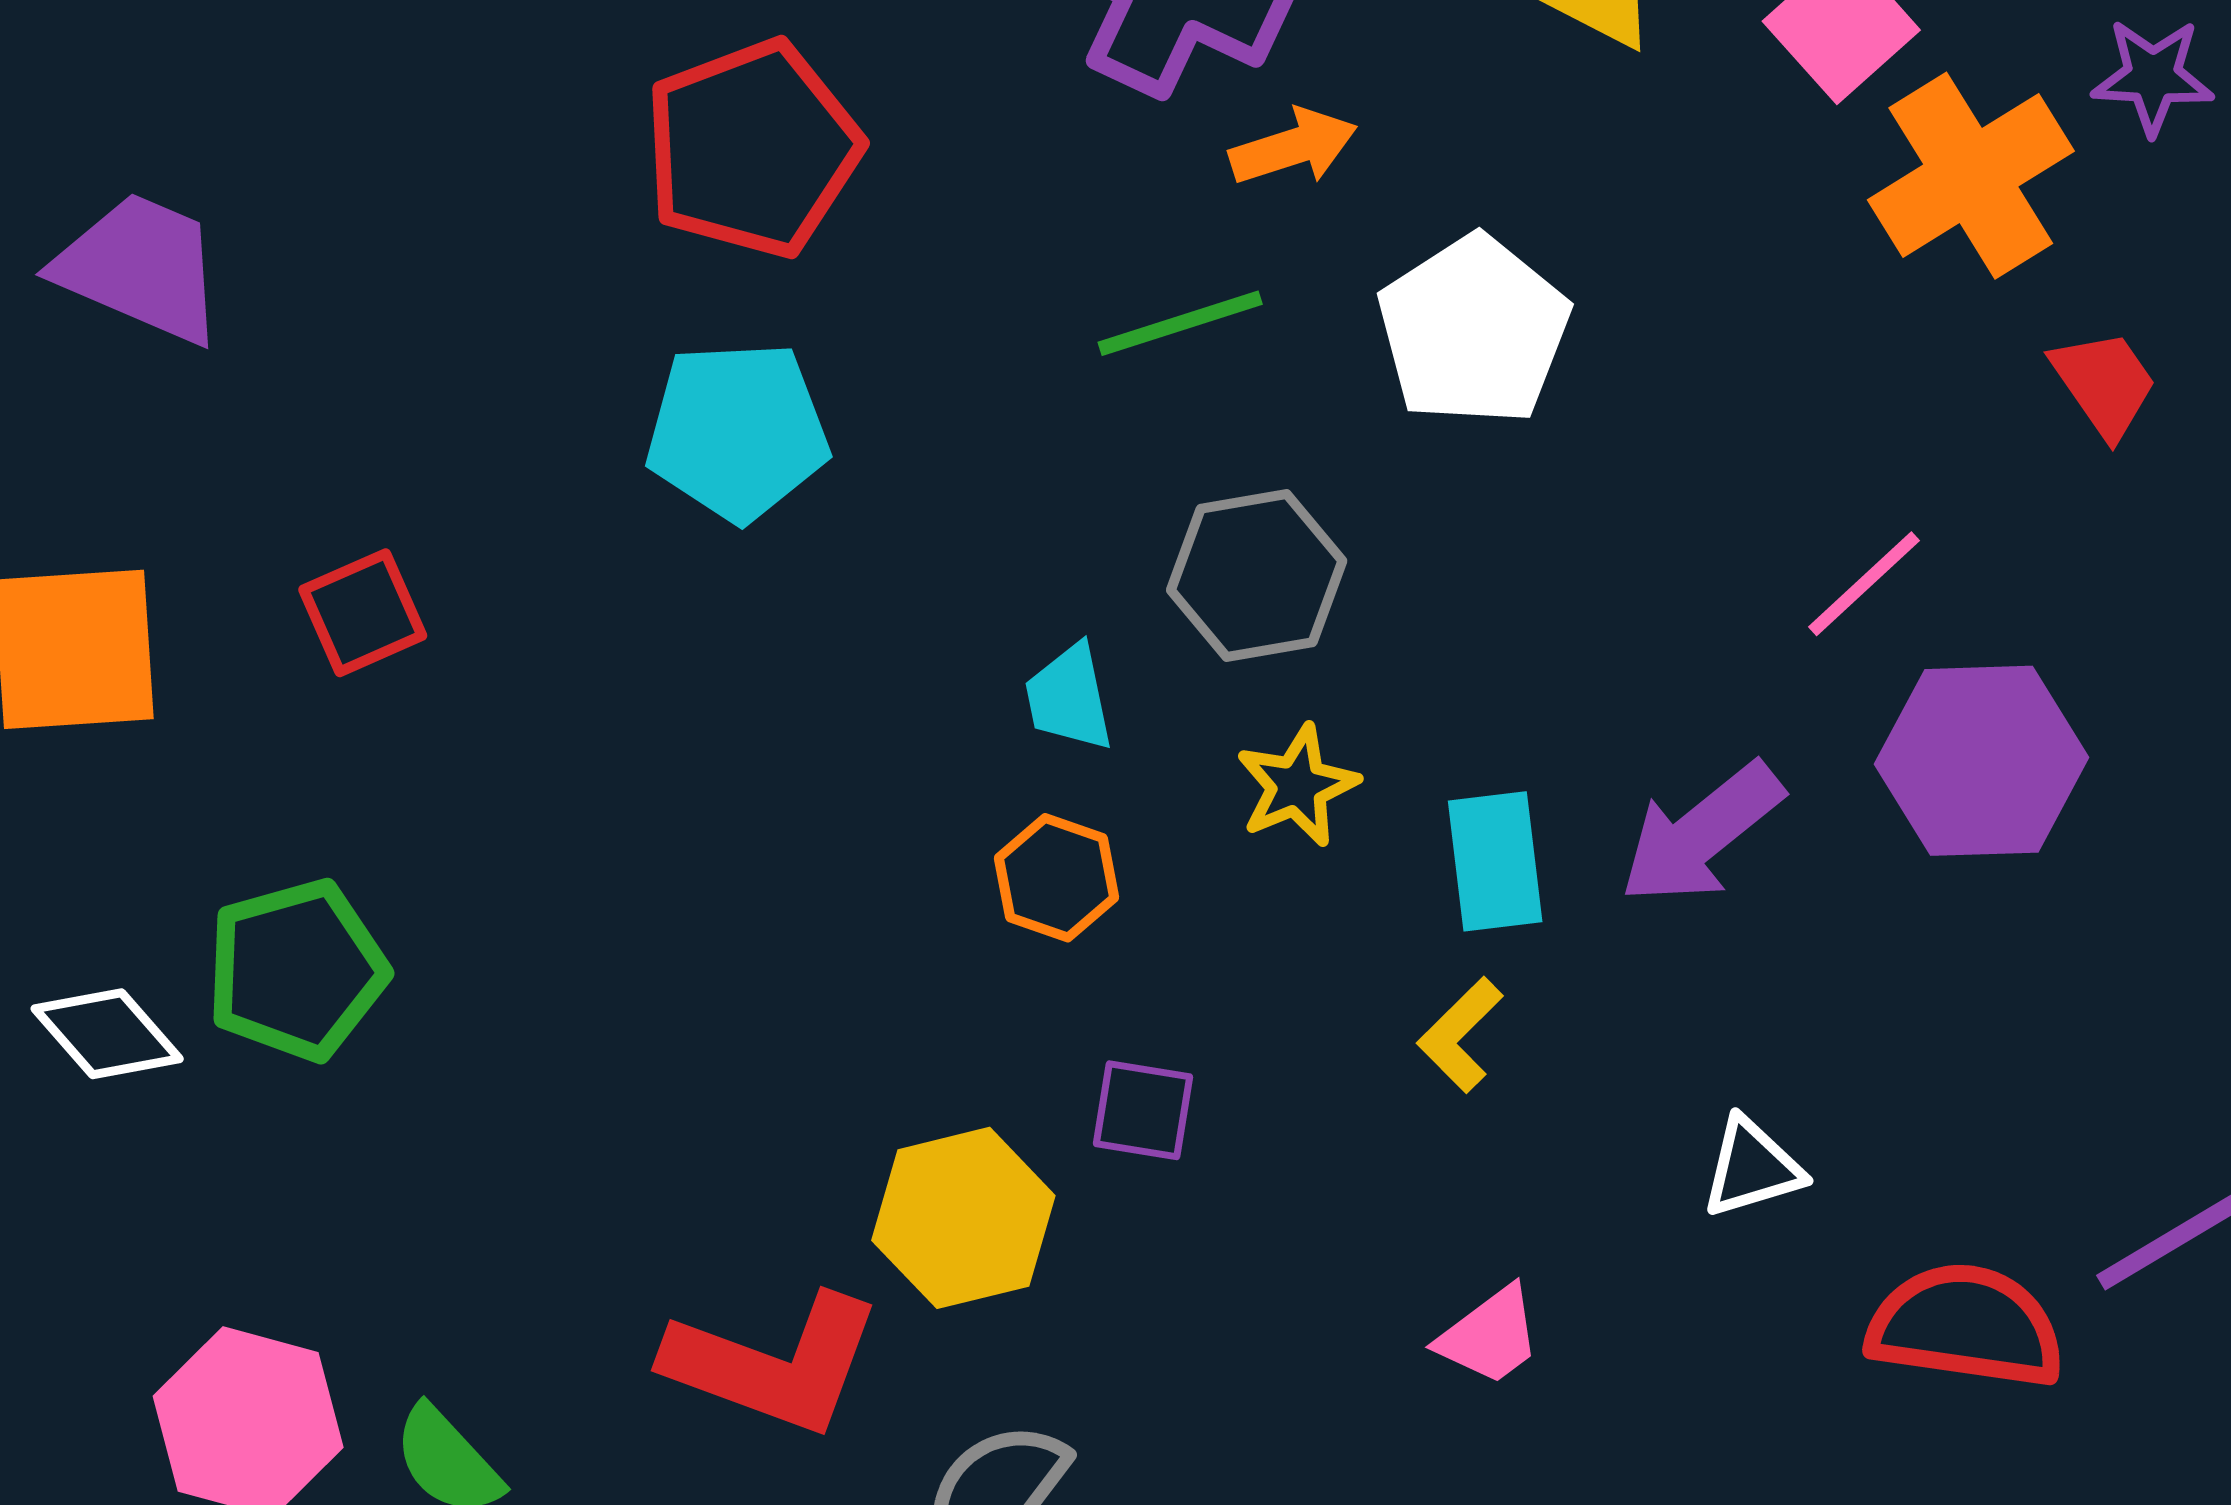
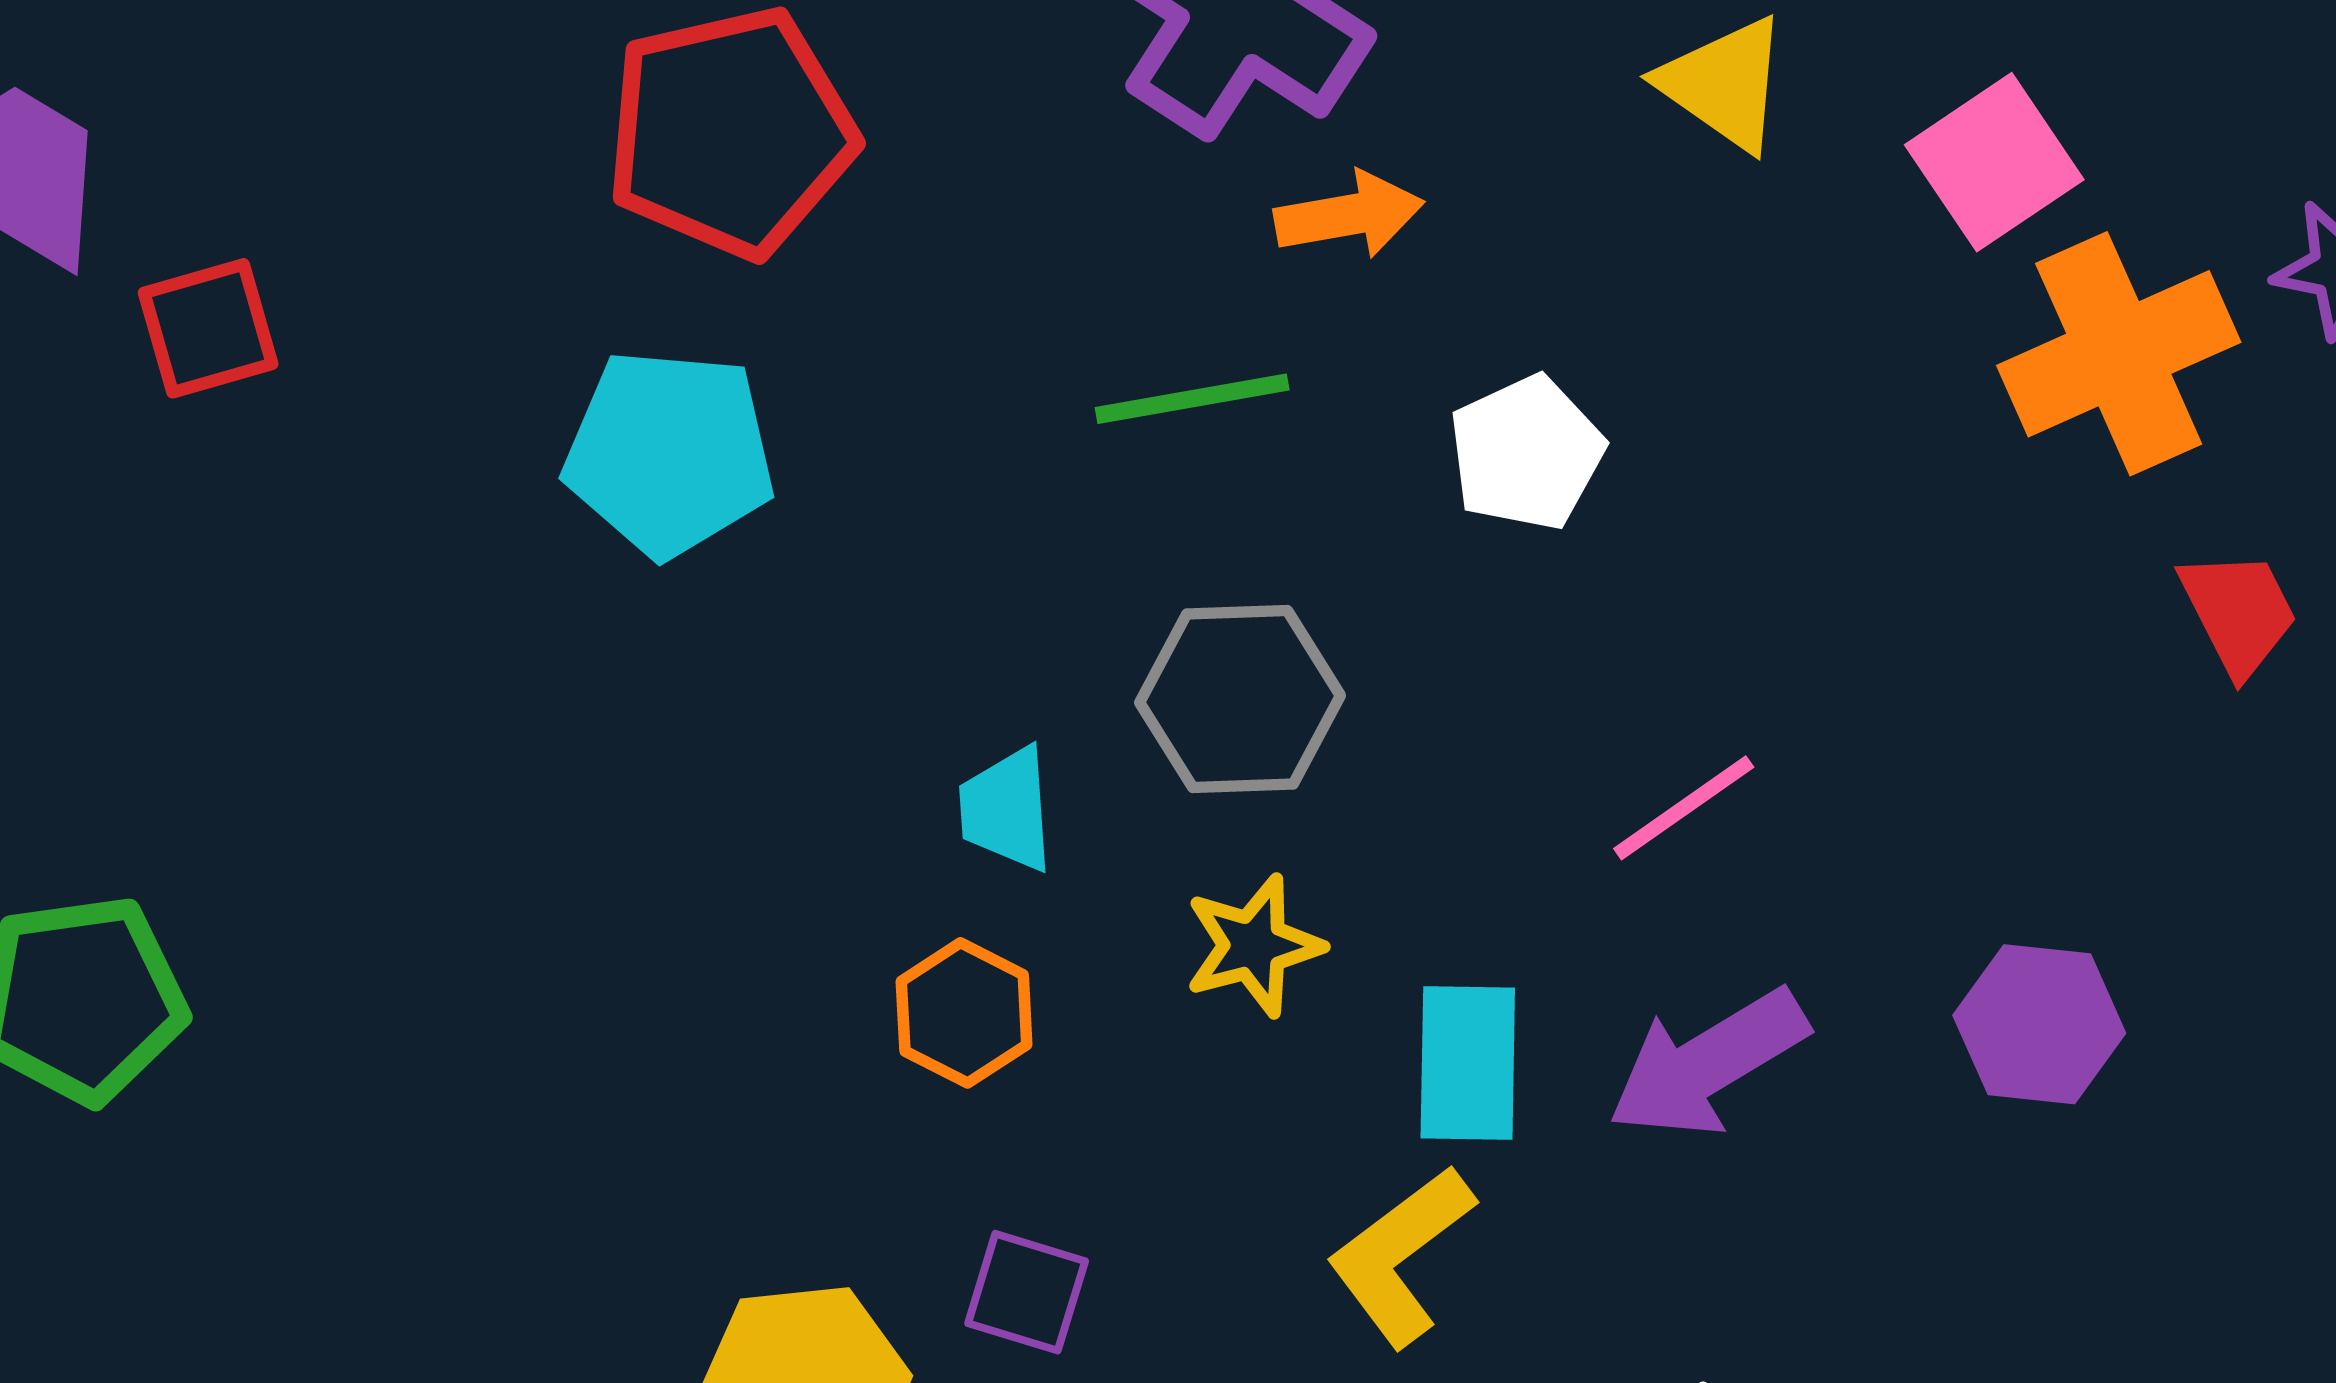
white pentagon: (1474, 330) -> (1526, 453), size x0.7
pink line: (1864, 584) -> (1684, 808), moved
red square: (363, 613) -> (208, 328), moved
purple hexagon: (1981, 761) -> (2039, 1024), size x0.7
yellow L-shape: (1460, 1035) -> (1401, 1256), size x1.4

